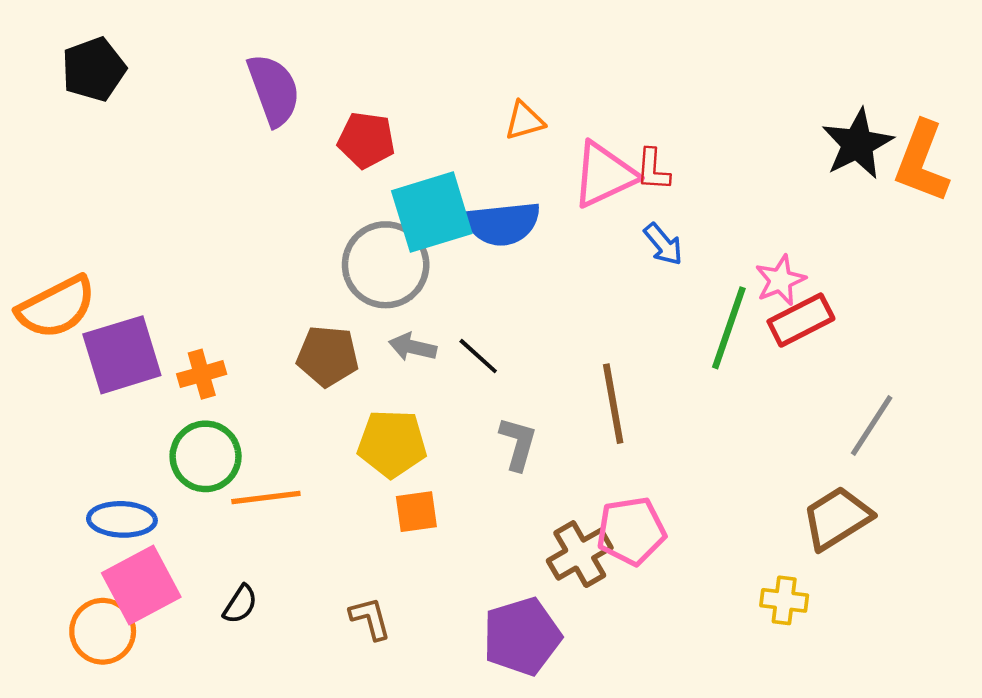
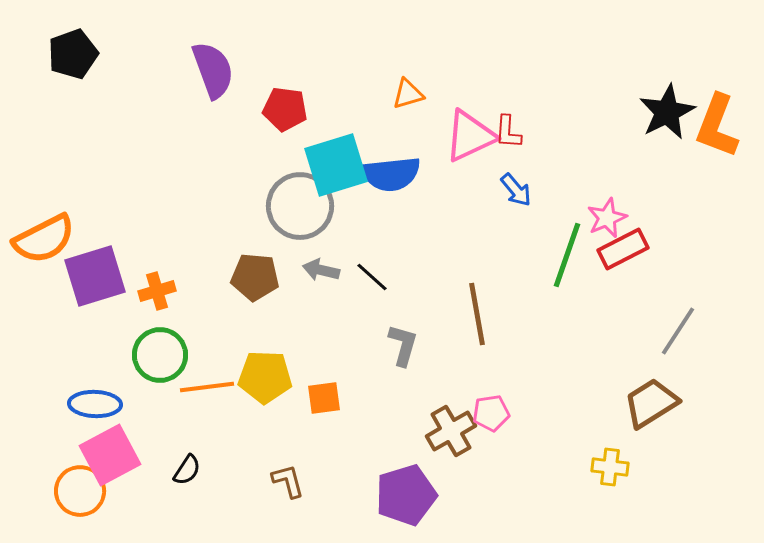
yellow pentagon: (392, 444) -> (265, 377), moved
pink pentagon: (631, 531) -> (491, 413), size x0.7

